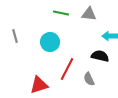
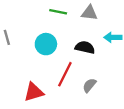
black semicircle: (100, 56) -> (85, 47), moved
gray semicircle: (89, 79) -> (89, 85), turned 64

